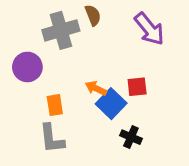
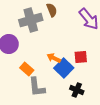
orange rectangle: (55, 105) -> (27, 69), turned -40
gray L-shape: (52, 139) -> (37, 87), moved

